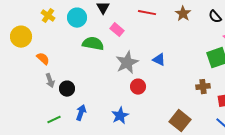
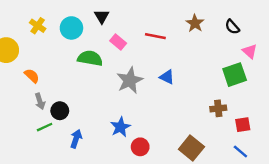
red line: (147, 13) -> (155, 36), moved
red circle: (138, 87) -> (140, 147), moved
blue star: (120, 116) -> (120, 127), moved
green line: (54, 120) -> (45, 127), moved

